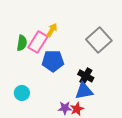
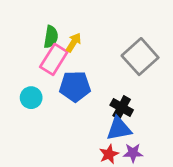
green semicircle: (22, 43) -> (51, 37), moved
cyan circle: (22, 93) -> (31, 98), moved
purple star: (65, 108) -> (133, 153), moved

